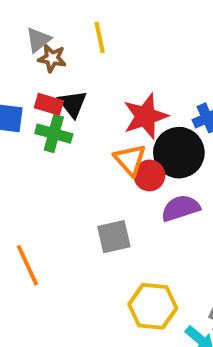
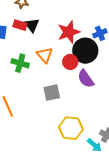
green cross: (54, 134) -> (20, 63), moved
orange triangle: (130, 160) -> (45, 55), moved
purple semicircle: (181, 208) -> (86, 79), turned -108

